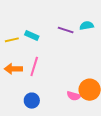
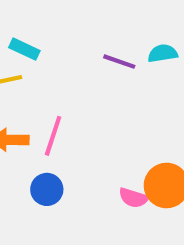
cyan rectangle: (32, 36) -> (24, 49), moved
blue circle: (32, 101) -> (47, 189), moved

